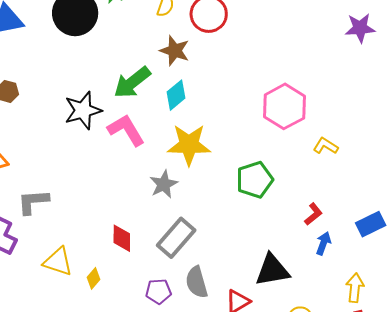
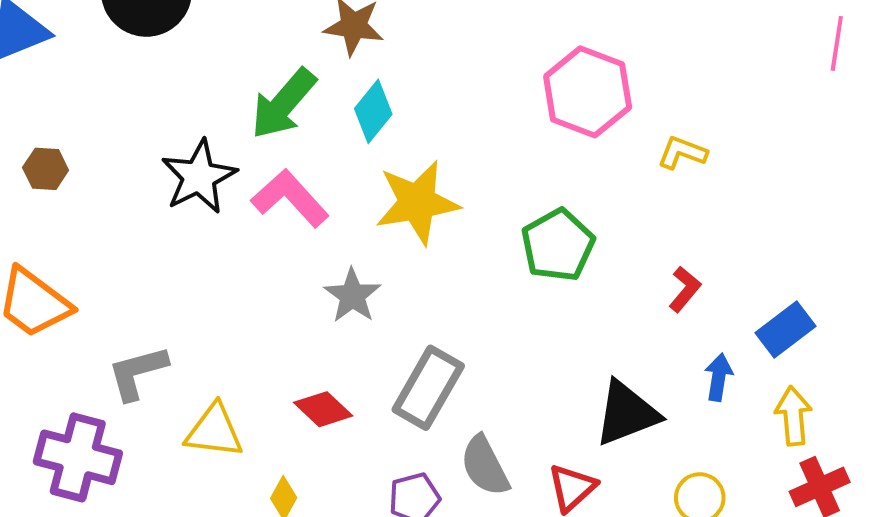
gray star: (164, 184) -> (352, 296), moved
blue rectangle: (371, 224) -> (786, 329), moved
red diamond: (122, 238) -> (323, 409), turned -36
blue arrow: (323, 243) -> (719, 377), moved
yellow triangle: (58, 262) -> (214, 431), moved

